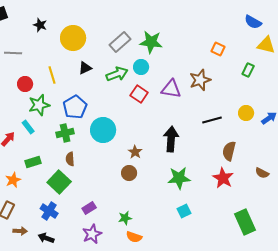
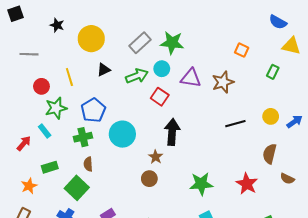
purple triangle: (171, 89) -> (191, 78), moved
black arrow: (171, 139) -> (172, 132), moved
brown semicircle: (229, 151) -> (270, 154), moved

